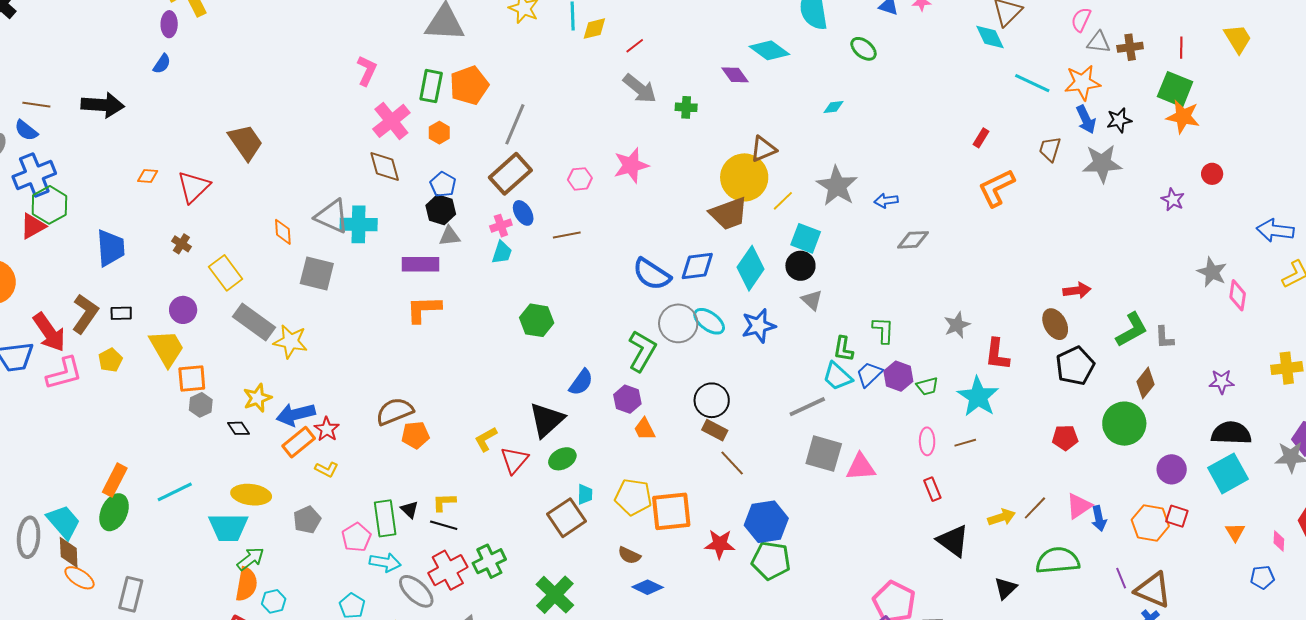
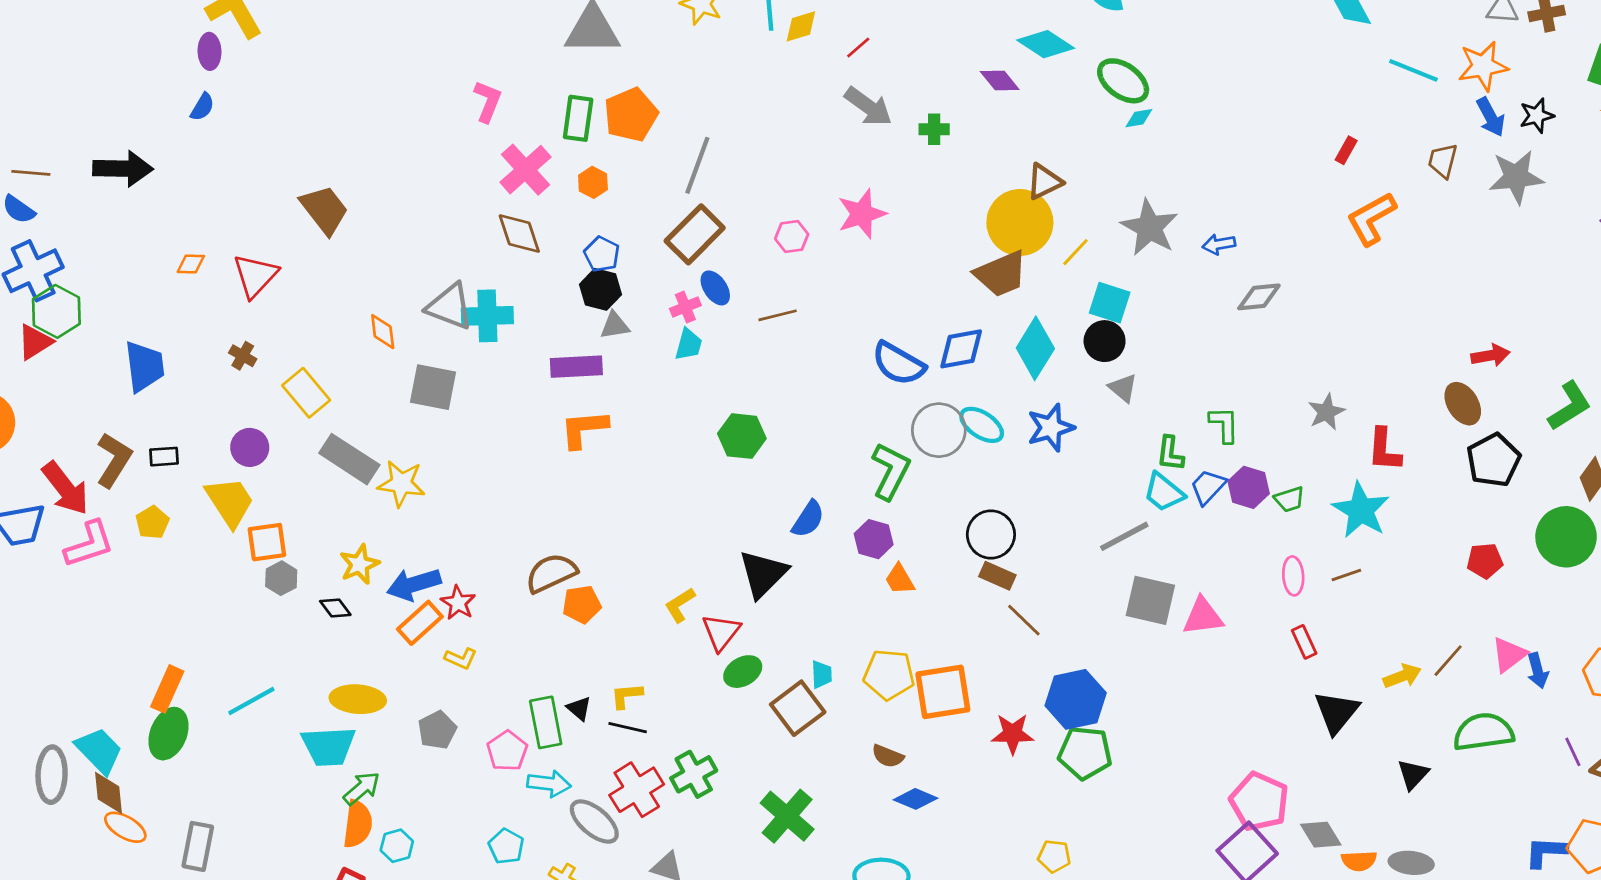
green ellipse: (864, 49) -> (1123, 81), moved, size x1.4
green ellipse: (562, 459) -> (743, 672), moved
black triangle: (953, 541) -> (1337, 712), turned 36

